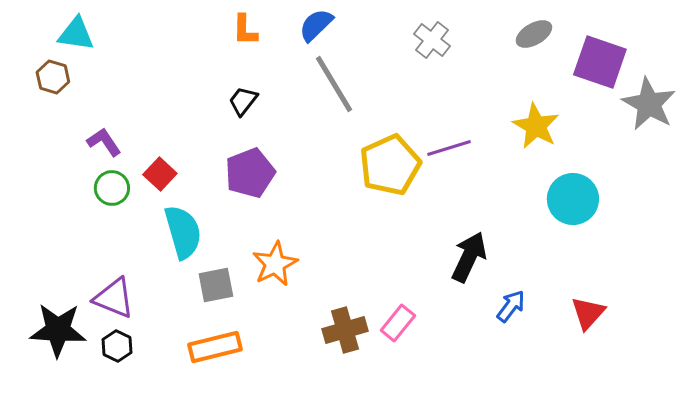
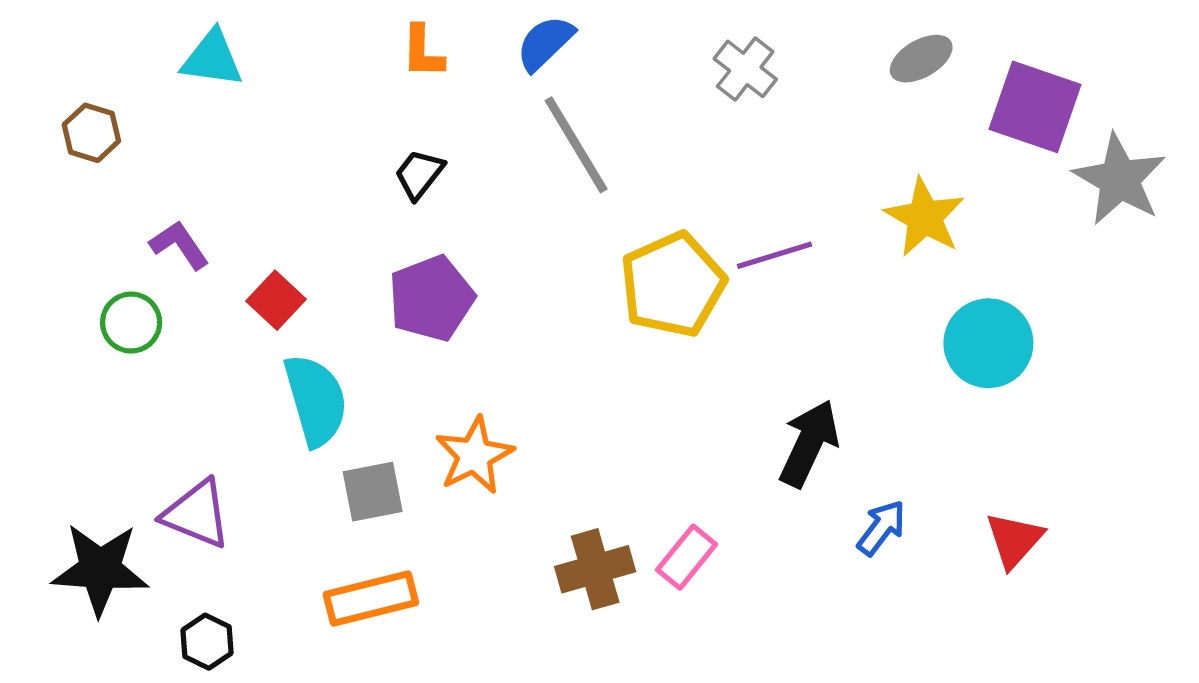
cyan triangle: (76, 34) -> (212, 59), moved
green circle: (112, 188) -> (131, 323), moved
black hexagon: (117, 346) -> (207, 642), moved

